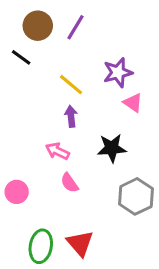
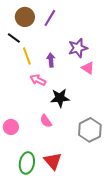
yellow line: (71, 85) -> (27, 56), moved, turned 30
purple arrow: (71, 116) -> (51, 60), moved
black star: (112, 148) -> (60, 98), moved
pink arrow: (57, 151) -> (38, 80), moved

